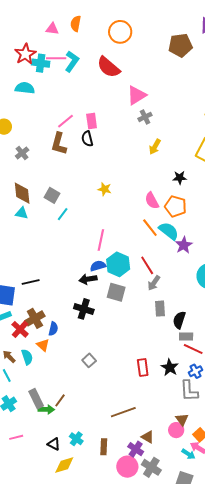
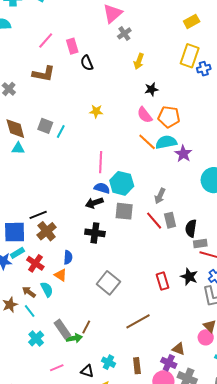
pink line: (65, 121) -> (46, 40), moved
black semicircle: (87, 139) -> (87, 63), moved
brown L-shape: (59, 144) -> (44, 74), turned -85
black star: (180, 178) -> (151, 89), moved
cyan line: (63, 214) -> (61, 132), moved
cyan semicircle: (169, 231) -> (166, 142), turned -40
red line: (147, 265) -> (154, 221), moved
blue semicircle: (98, 266) -> (102, 188), turned 42
brown cross: (35, 318) -> (47, 231), moved
gray square: (89, 360) -> (108, 283), size x1.6
brown line: (123, 412) -> (138, 321), moved
pink line: (16, 437) -> (57, 368), moved

